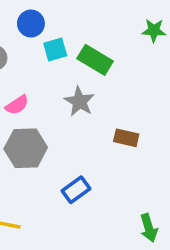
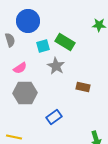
blue circle: (31, 23) -> (28, 21), size x1.5
cyan square: (55, 49) -> (43, 46), moved

